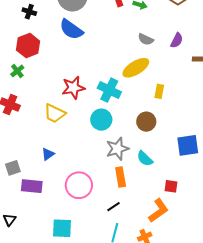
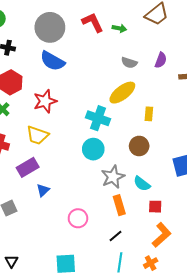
red star: (73, 88) -> (45, 101), moved
yellow trapezoid: (55, 113) -> (37, 135), moved
pink circle: (79, 185) -> (78, 218), size x0.7
purple rectangle: (32, 186) -> (28, 167), moved, turned -30
red square: (171, 186) -> (155, 207), moved

